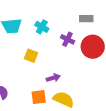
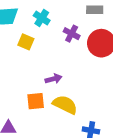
yellow square: (31, 56) -> (26, 42), moved

